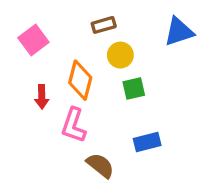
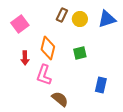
brown rectangle: (104, 25) -> (62, 15), turned -48
yellow circle: (120, 55) -> (80, 19), moved
blue rectangle: (147, 142) -> (101, 85), moved, turned -63

